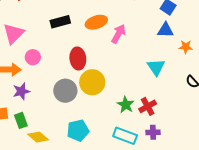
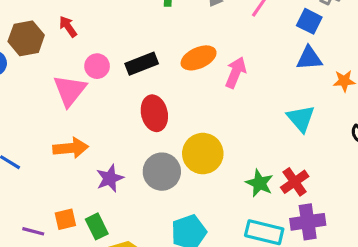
pink circle: (33, 57) -> (97, 66), moved
red ellipse: (78, 58) -> (154, 113), moved
purple star: (21, 91) -> (110, 178), moved
purple cross: (153, 132) -> (308, 222), size x1.5

